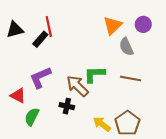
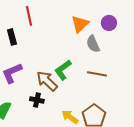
red line: (49, 27) -> (29, 16), moved
black rectangle: (40, 39) -> (12, 37), turned -56
green L-shape: (94, 74) -> (63, 70), turned -35

